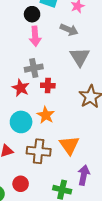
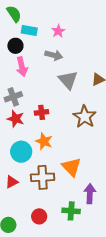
gray cross: (34, 68) -> (13, 97), moved
red circle: (21, 184) -> (39, 216), moved

